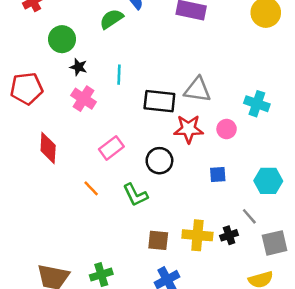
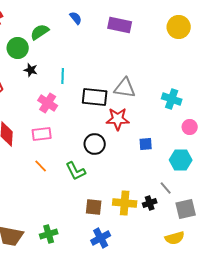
green semicircle: (111, 19) -> (40, 32), moved
pink cross: (84, 99) -> (48, 103), moved
pink circle: (227, 129) -> (190, 127), moved
pink rectangle: (111, 148) -> (42, 134), moved, turned 30
blue square: (218, 175) -> (146, 144), moved

